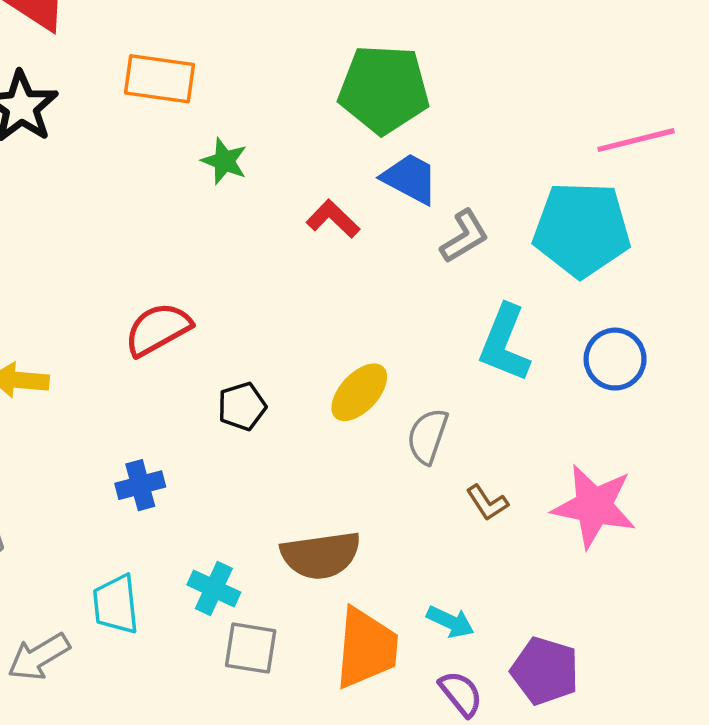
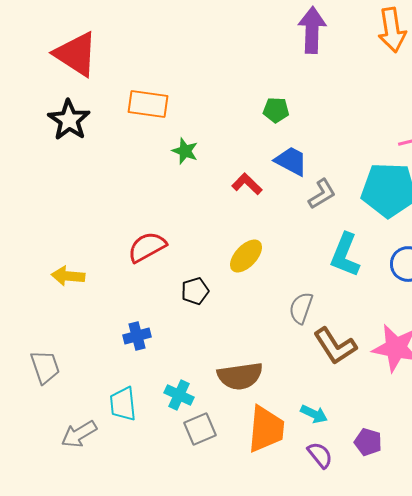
green pentagon: (384, 89) -> (276, 110), size x0.5
yellow ellipse: (359, 392) -> (246, 256), moved
brown L-shape: (487, 503) -> (335, 346), size x1.8
gray square: (251, 648) -> (200, 429), turned -32
purple pentagon: (545, 671) -> (368, 442), size x0.7

